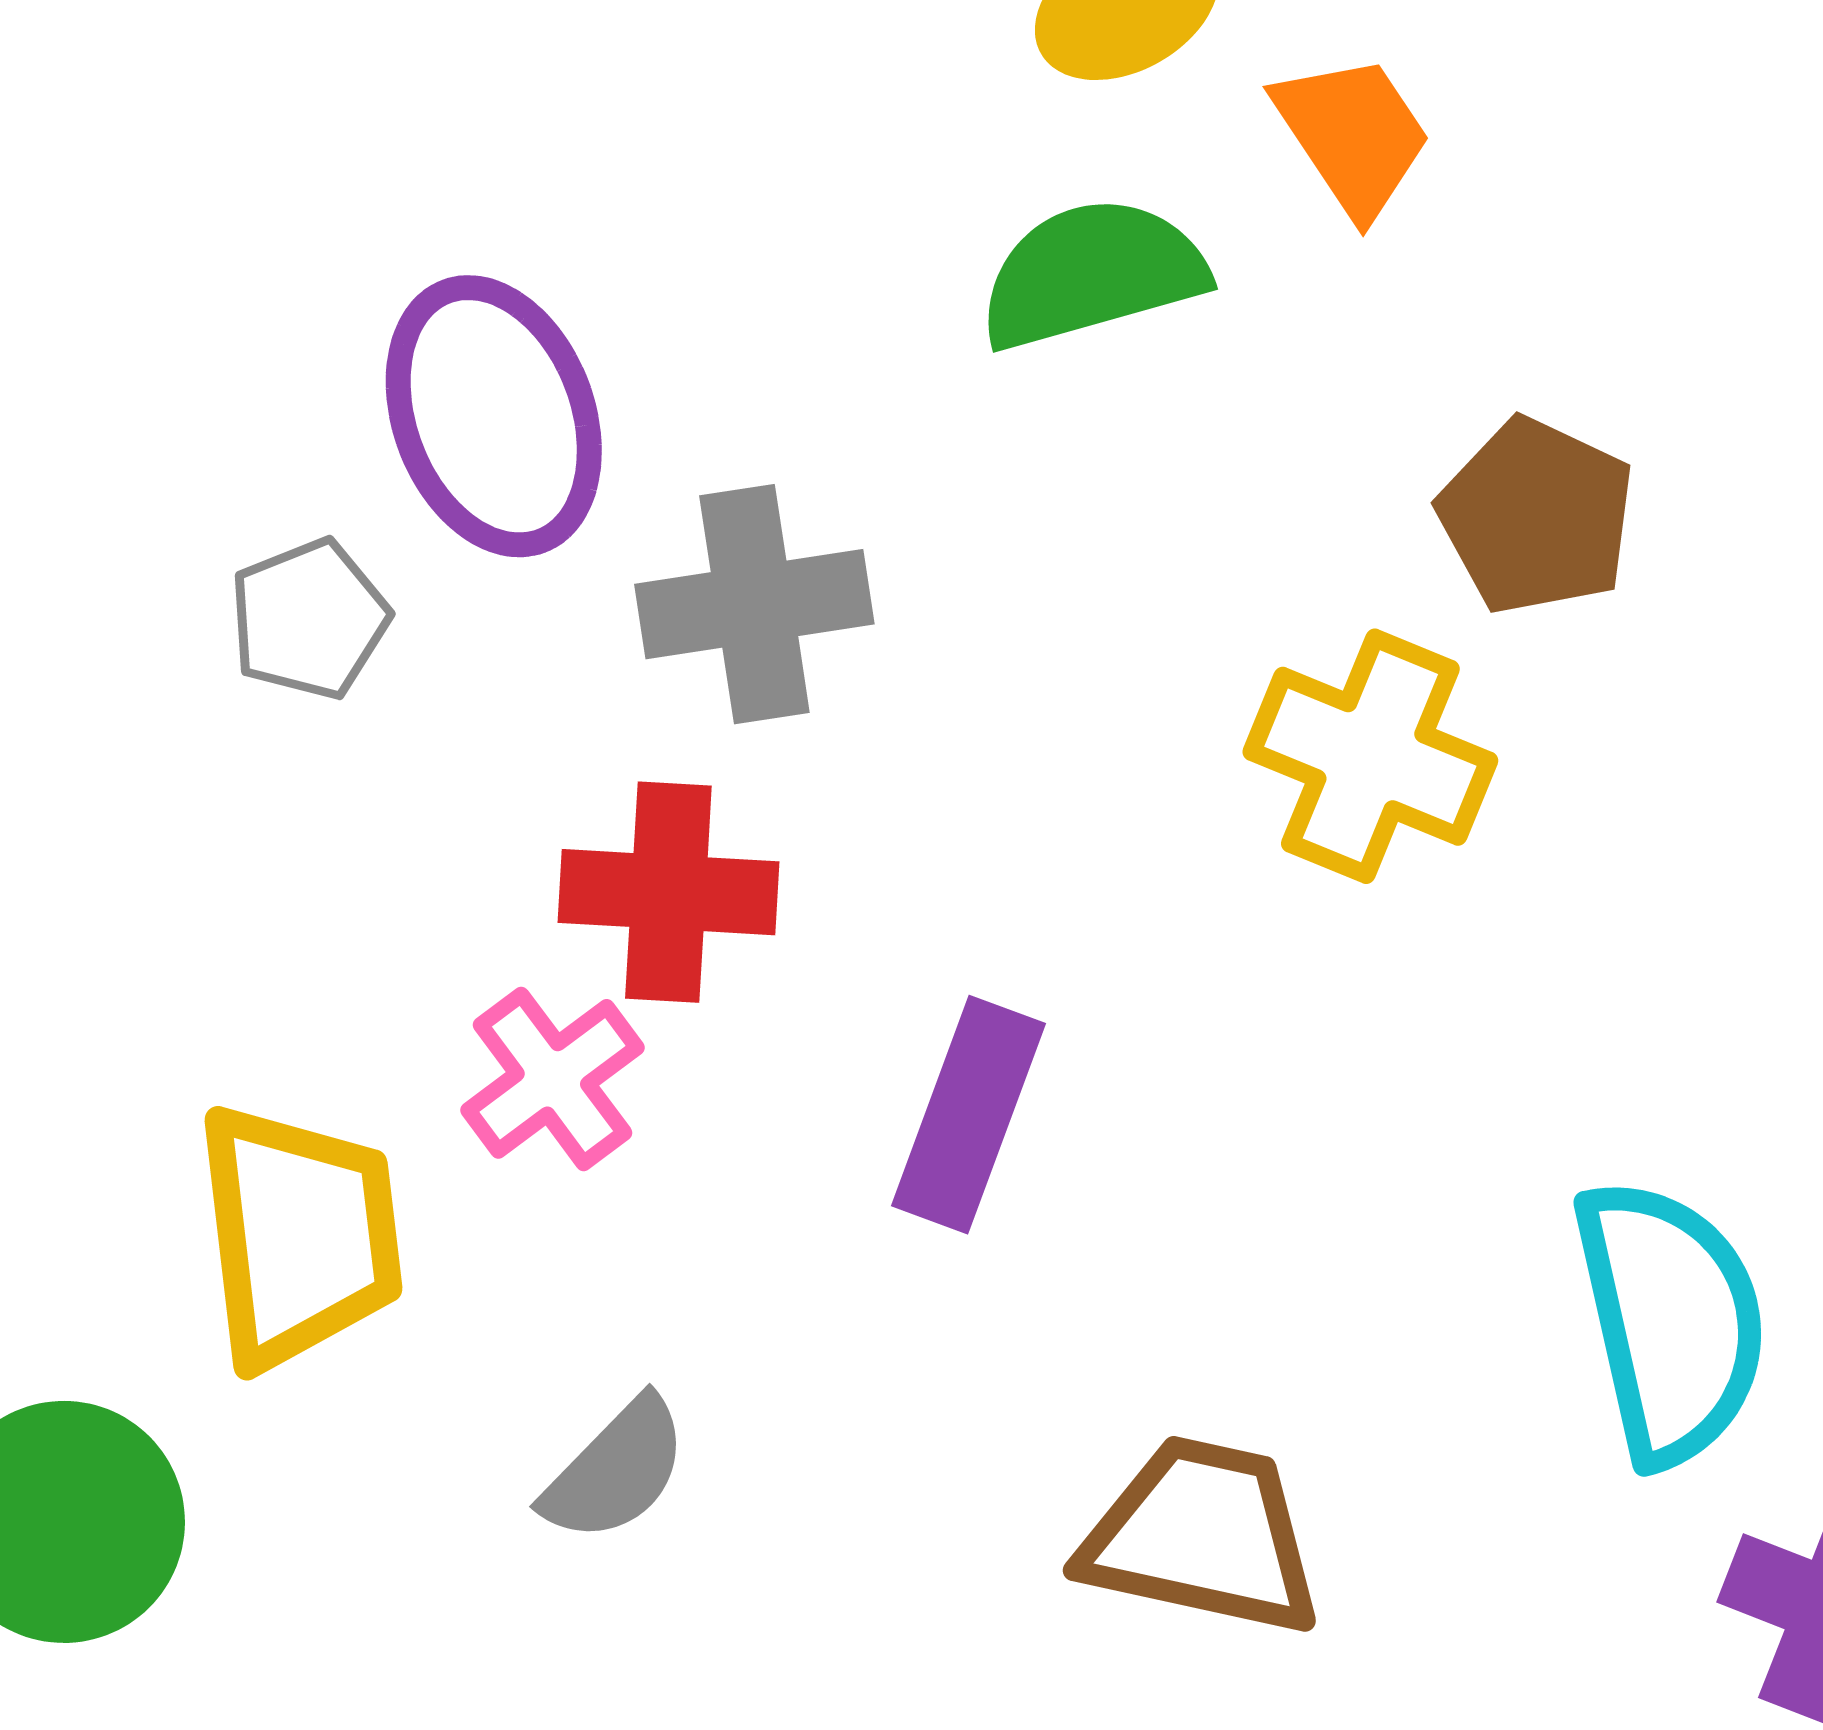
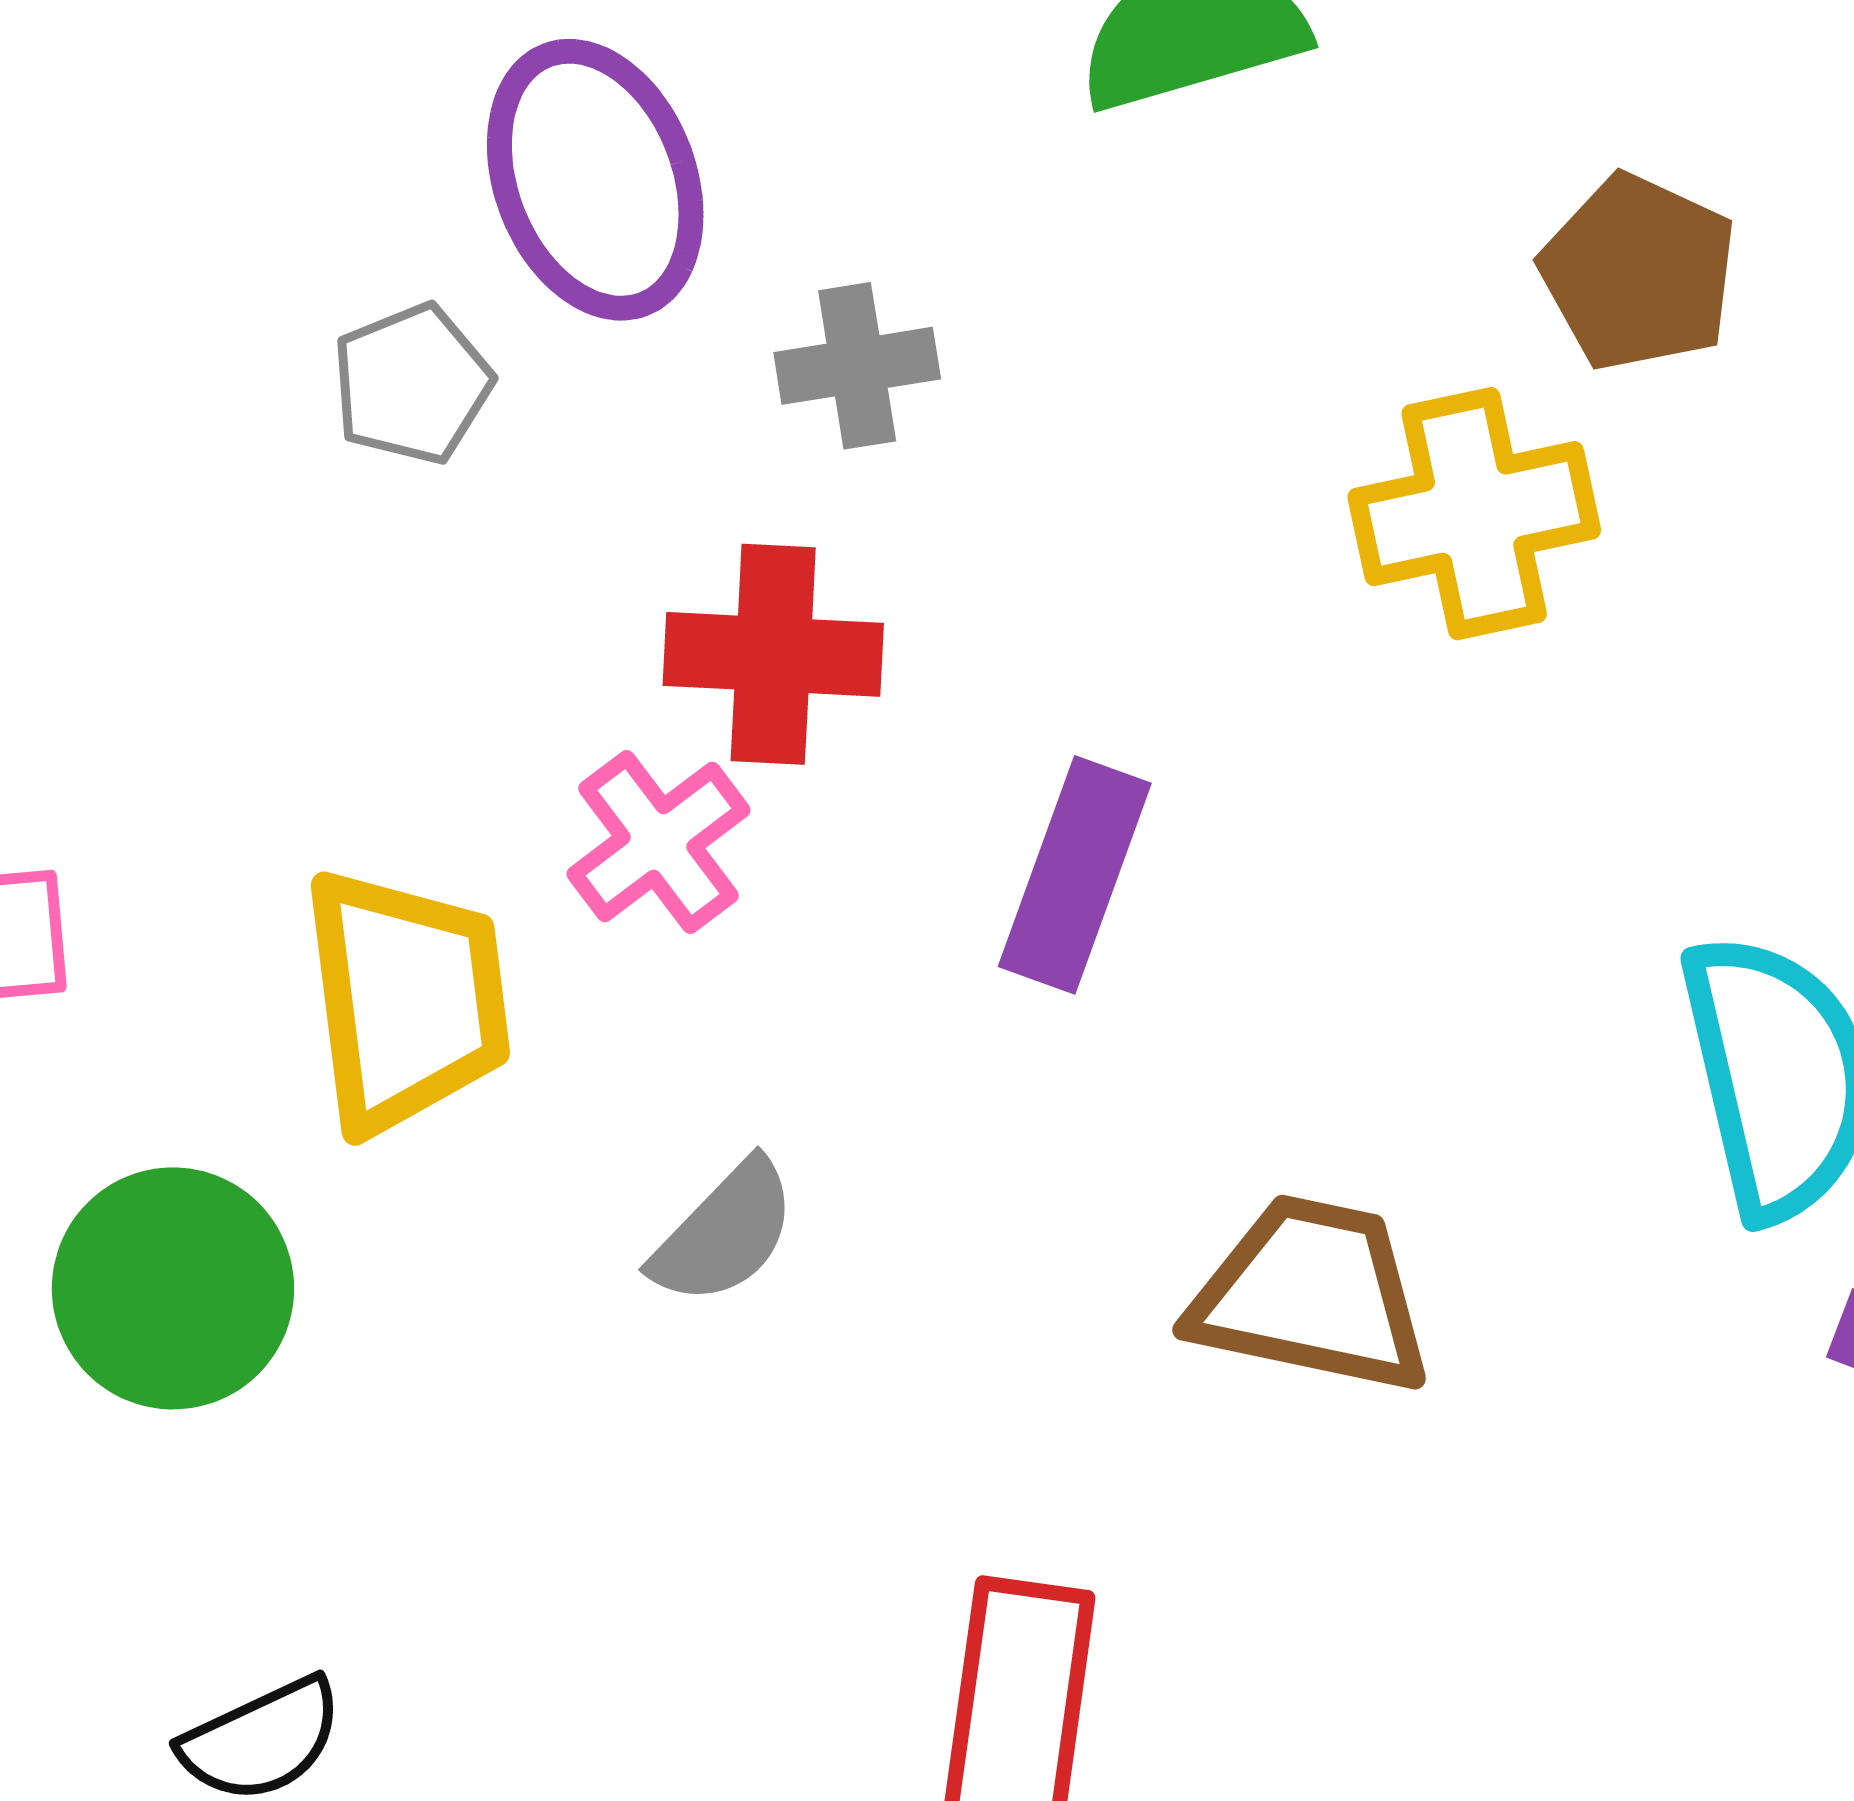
gray cross: (754, 604) -> (857, 366), size x0.7
yellow cross: (1370, 756) -> (1474, 514), turned -34

